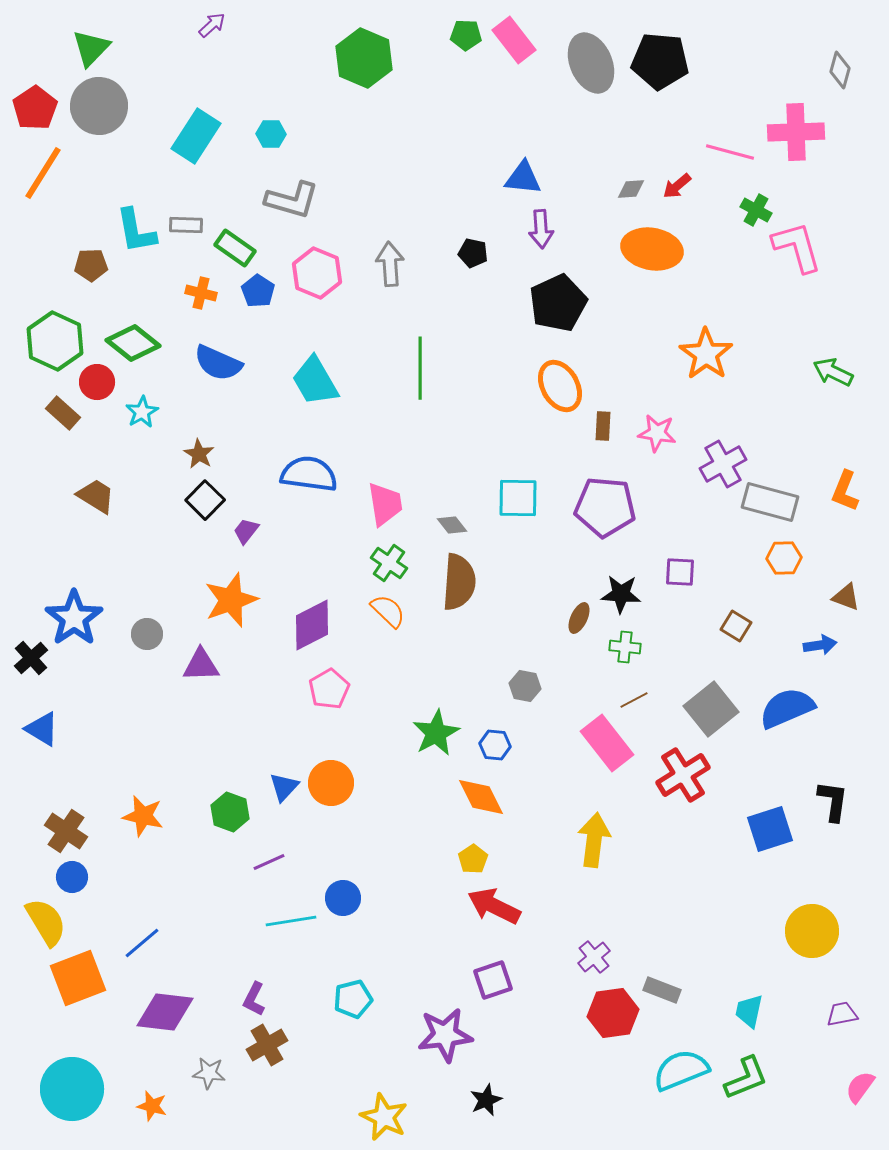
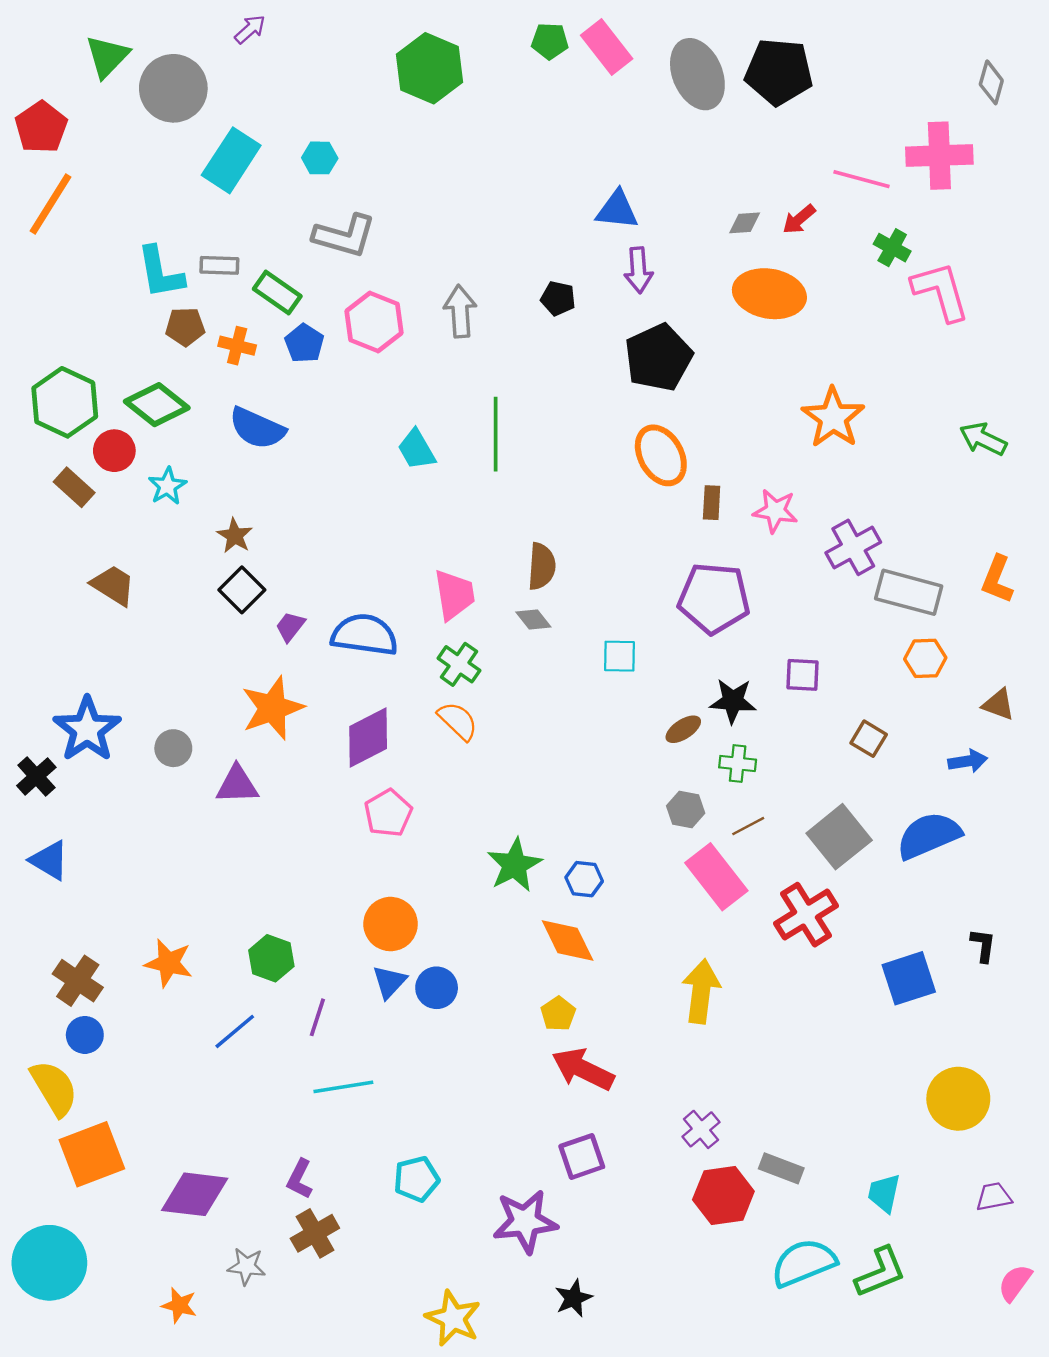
gray circle: (99, 106) -> (173, 88), moved
brown pentagon: (91, 265) -> (185, 327), moved
cyan trapezoid: (315, 381) -> (416, 450), moved, size x0.7
blue semicircle: (309, 474) -> (365, 635), moved
cyan square: (518, 498) -> (620, 656), moved, size x0.7
brown semicircle: (459, 582) -> (542, 566), moved, size x0.7
brown ellipse: (579, 618) -> (683, 729), turned 32
gray hexagon: (525, 686) -> (686, 810), moved
blue triangle: (284, 787) -> (389, 982), moved
black L-shape: (833, 801) -> (983, 945), size x0.7
purple line: (269, 862) -> (317, 1017), turned -48
blue circle: (343, 898) -> (437, 988), moved
blue line: (142, 943) -> (235, 1031), moved
cyan circle: (72, 1089) -> (49, 1263), moved

